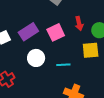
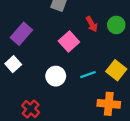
purple rectangle: (28, 32) -> (21, 34), moved
yellow square: (91, 50) -> (116, 70), moved, turned -30

